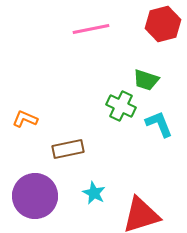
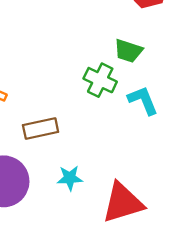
cyan star: (94, 193) -> (70, 178), turned -30

